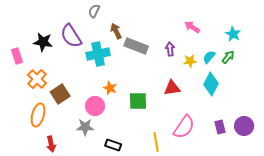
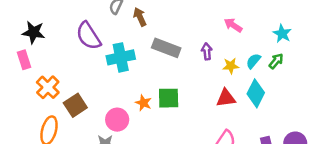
brown arrow: (116, 31) -> (140, 17), moved
black star: (43, 42) -> (33, 32), moved
orange star: (110, 88) -> (143, 103), moved
red triangle: (172, 88) -> (226, 98), moved
green square: (138, 101) -> (169, 98), moved

